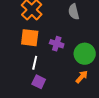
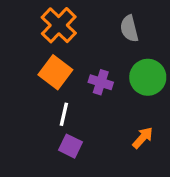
orange square: (30, 38) -> (55, 72), turned 30
green circle: (85, 54) -> (148, 77), moved

